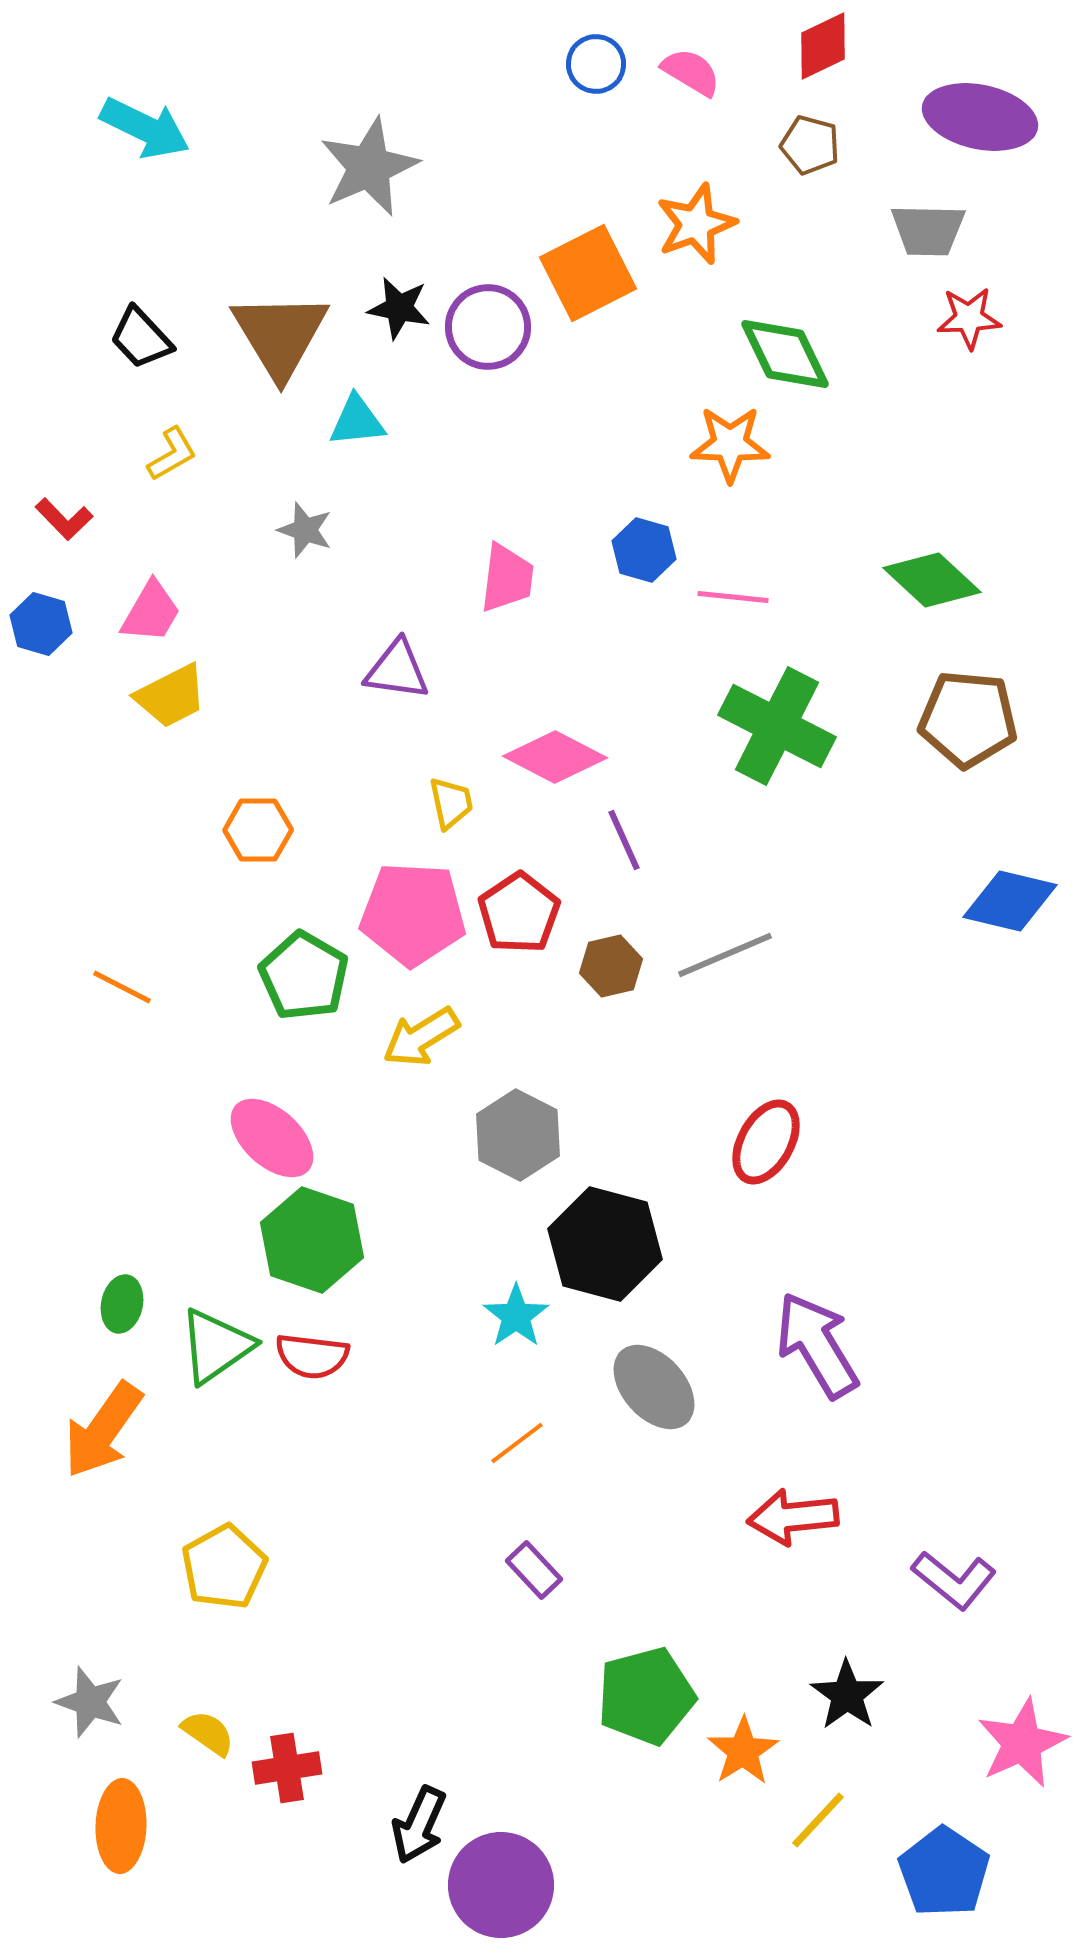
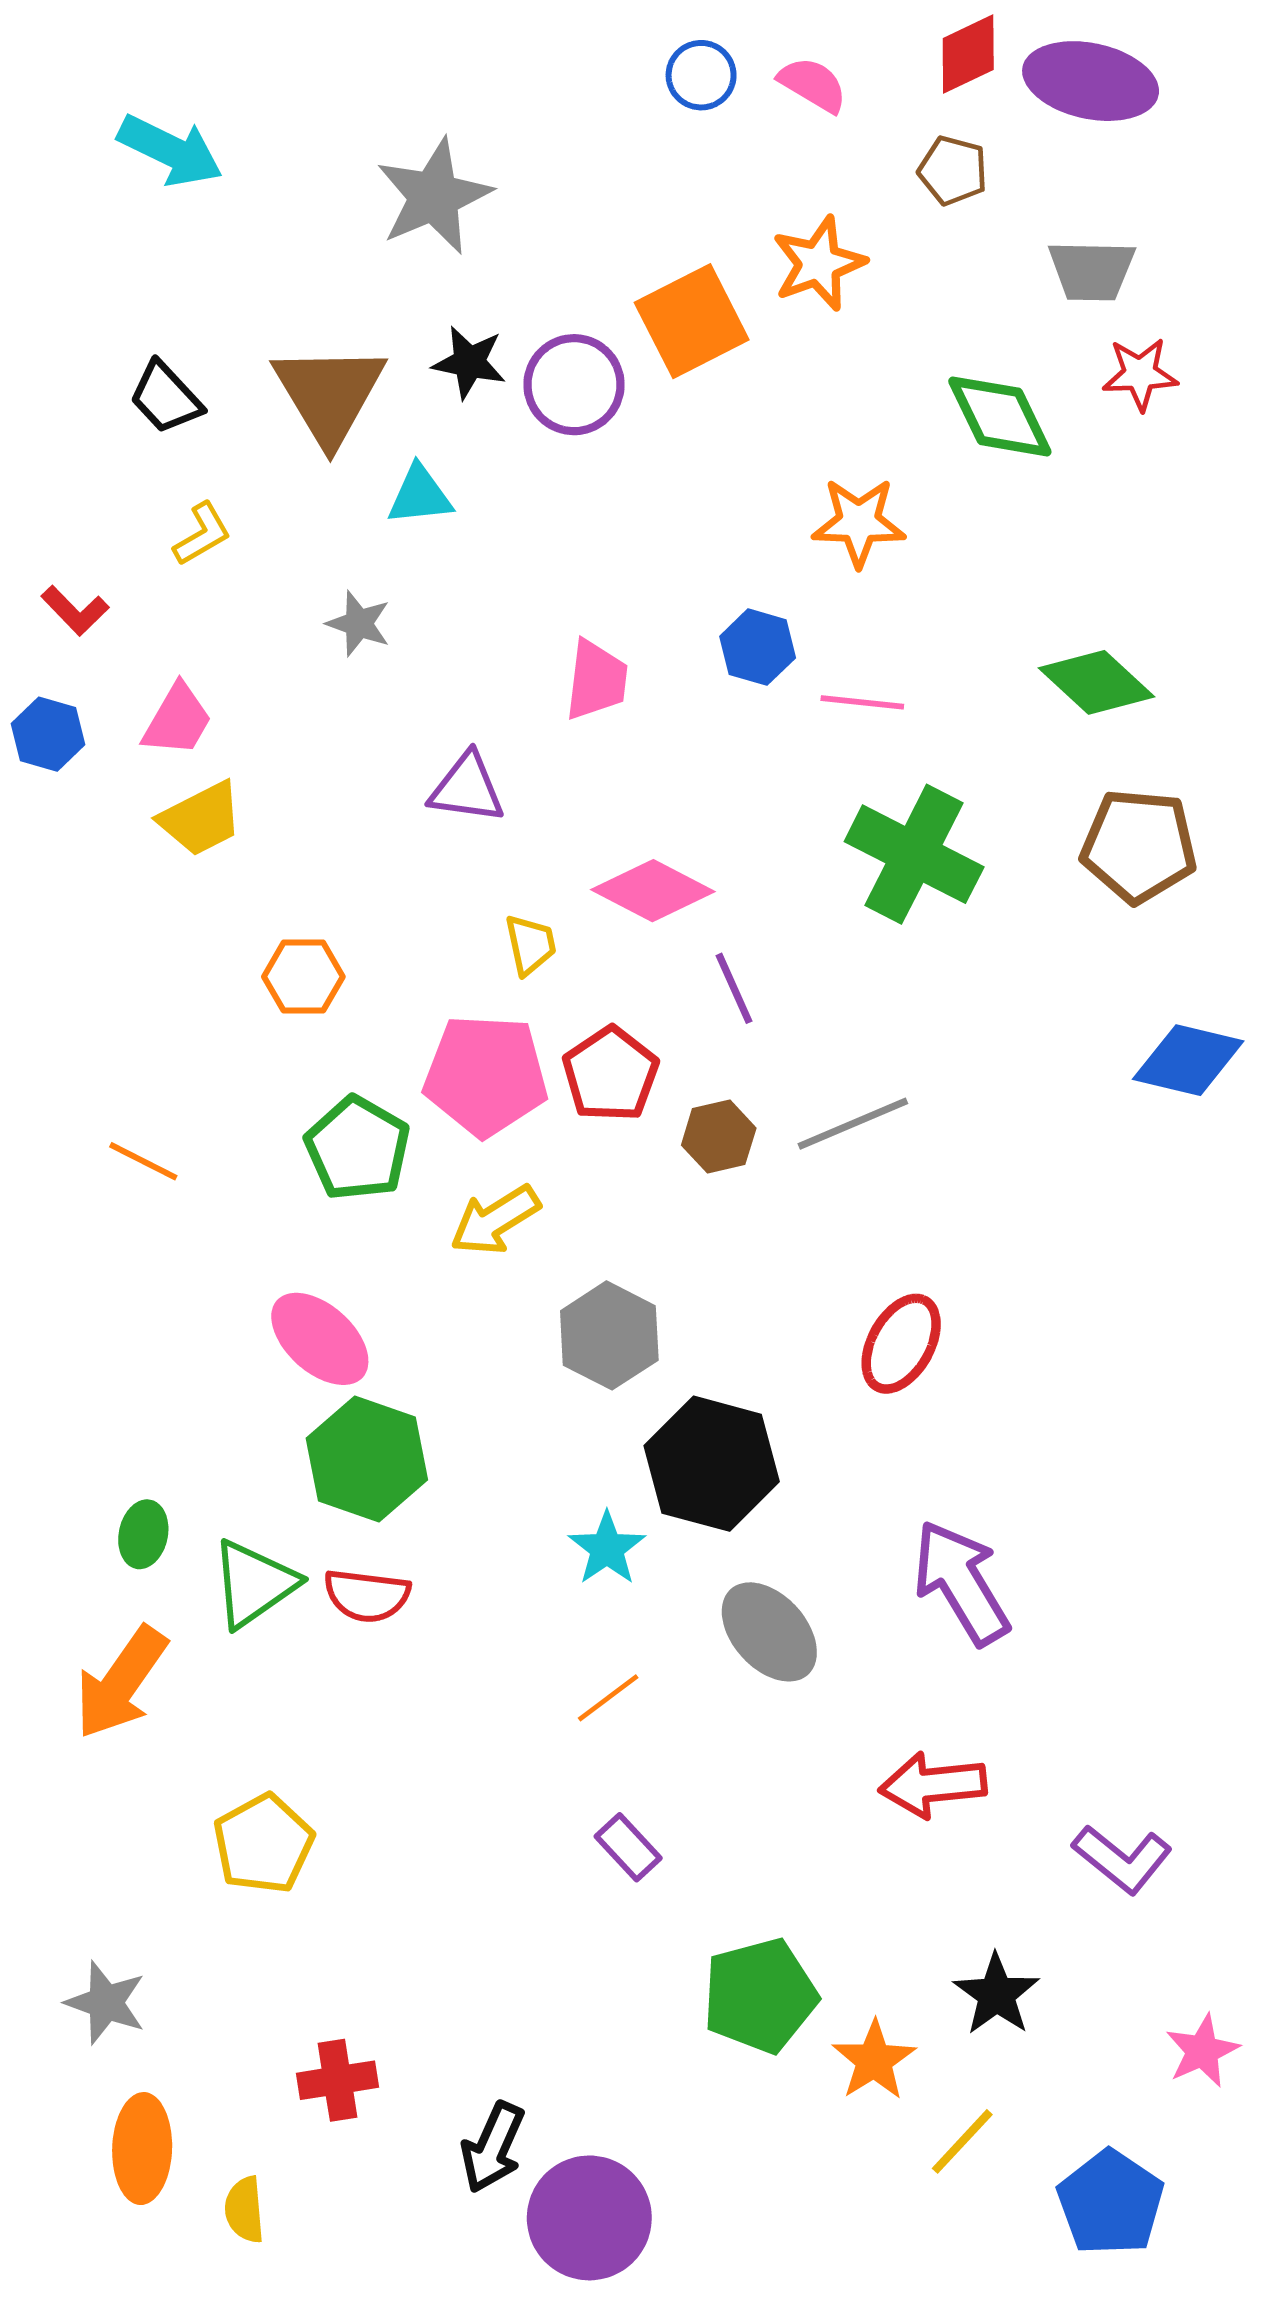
purple ellipse: (980, 117) -> (1091, 81), moved
green diamond: (785, 354) -> (1000, 416), moved
yellow semicircle: (208, 1733) -> (245, 2210), moved, turned -130
pink star: (1022, 1743) -> (1202, 2051), size x0.7

